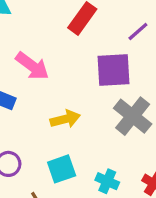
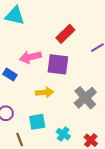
pink arrow: (32, 66) -> (30, 57), turned 120
purple square: (113, 70) -> (58, 64), moved

